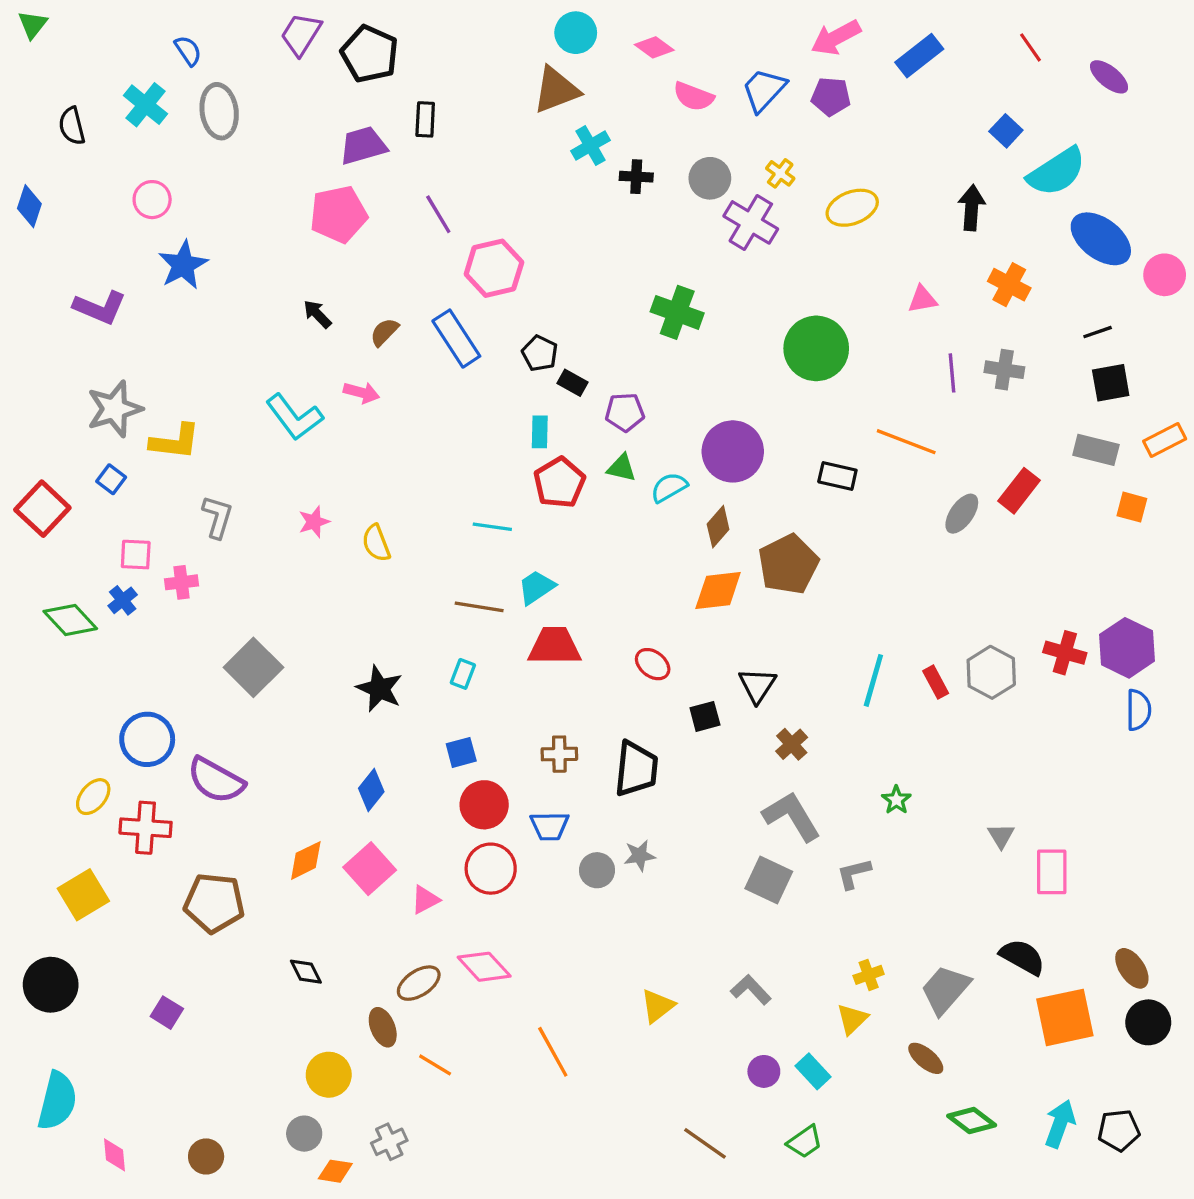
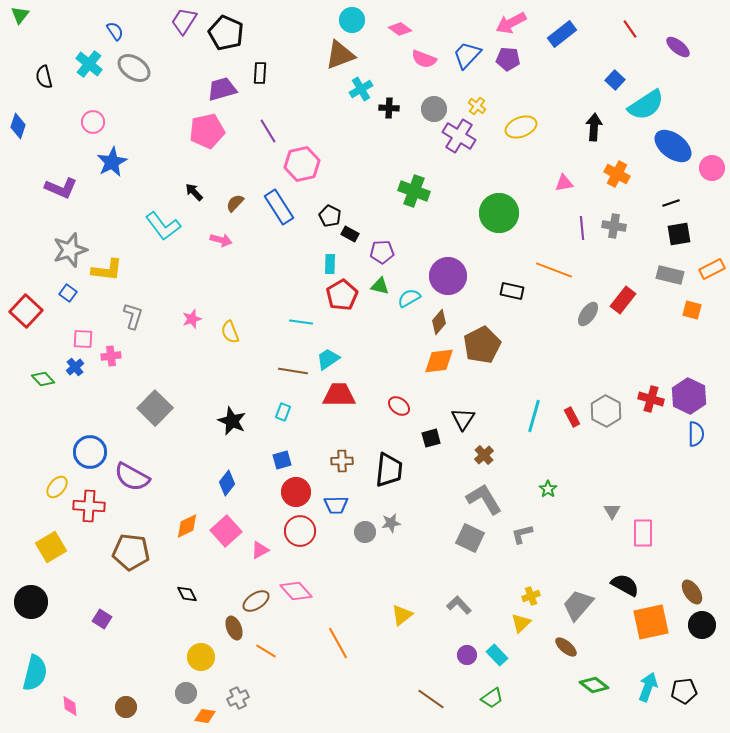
gray ellipse: (219, 111) -> (134, 68), turned -48
cyan L-shape: (294, 417) -> (163, 226), moved
green diamond: (70, 620) -> (43, 379), size x0.7

